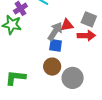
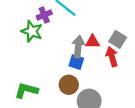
gray arrow: (55, 31) -> (78, 47), turned -36
red arrow: (86, 35) -> (112, 57), turned -114

